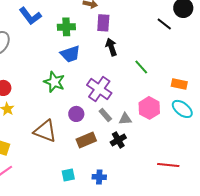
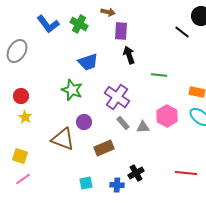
green cross: (66, 27) -> (79, 24), moved, turned 30
green line: (141, 67) -> (159, 75), turned -42
purple circle: (76, 114) -> (84, 122), moved
black cross: (118, 140) -> (136, 173), moved

